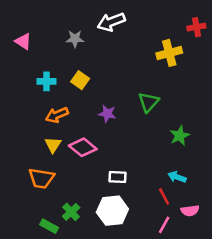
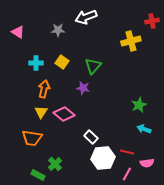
green triangle: (149, 102) -> (93, 66), moved
orange arrow: (57, 115) -> (44, 89), turned 126
white rectangle: (118, 177) -> (91, 137), turned 40
cyan arrow: (177, 177) -> (144, 129), moved
red line: (164, 196) -> (127, 152), turned -48
white hexagon: (112, 211) -> (103, 158), moved

